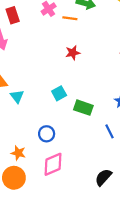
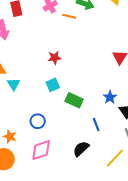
red star: (73, 53) -> (55, 58), moved
black semicircle: (103, 177) -> (81, 149), moved

